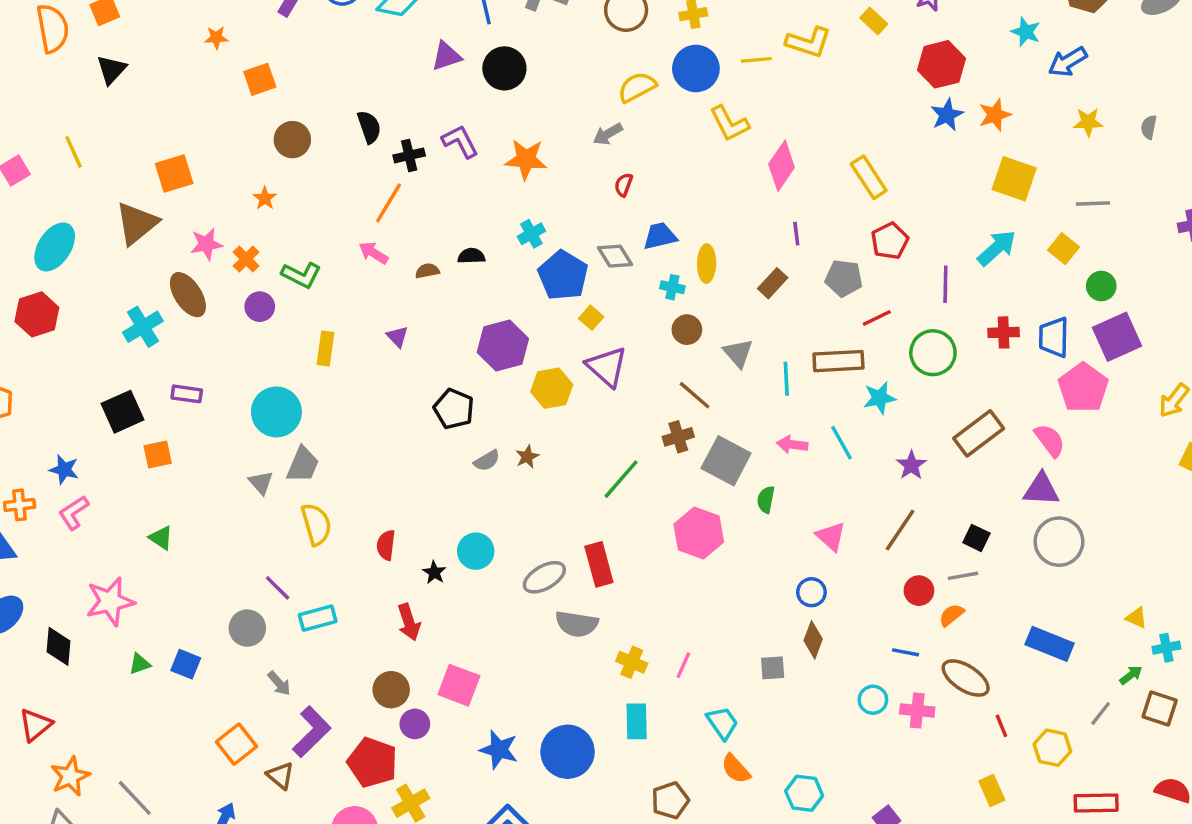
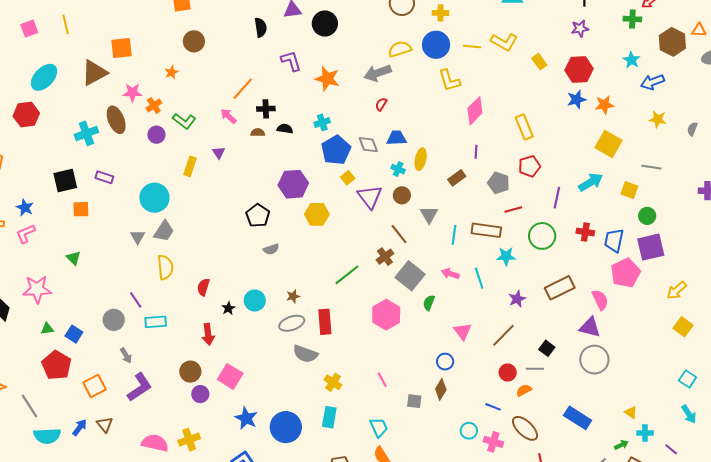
yellow rectangle: (874, 21) -> (539, 62), moved
black semicircle: (369, 127) -> (261, 27), moved
gray arrow: (608, 134) -> (378, 73), size x1.5
black cross: (409, 155) -> (266, 109), moved
yellow square: (1063, 249) -> (629, 190), turned -30
purple triangle: (397, 337) -> (219, 153), moved
purple triangle: (607, 367) -> (370, 197), moved
brown cross: (678, 437) -> (385, 257), turned -30
brown star: (527, 457) -> (293, 296), moved
pink line: (683, 665) -> (382, 380), moved, turned -63
red pentagon: (372, 762) -> (56, 365), moved
brown triangle: (280, 776) -> (105, 425), moved

